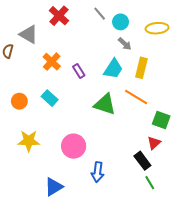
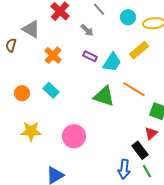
cyan circle: (121, 22) -> (128, 17), moved
gray arrow: (125, 44) -> (87, 30), moved
yellow rectangle: (141, 68) -> (139, 50), moved, turned 36
purple rectangle: (79, 71) -> (90, 56), moved, turned -32
blue arrow: (98, 172) -> (124, 169), moved

